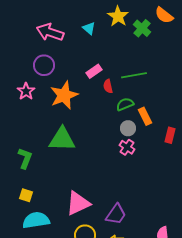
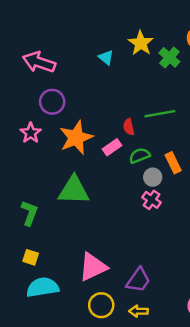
pink arrow: (50, 32) -> (39, 62), moved
pink rectangle: (94, 71) -> (112, 147), moved
green semicircle: (125, 104) -> (140, 156), moved

